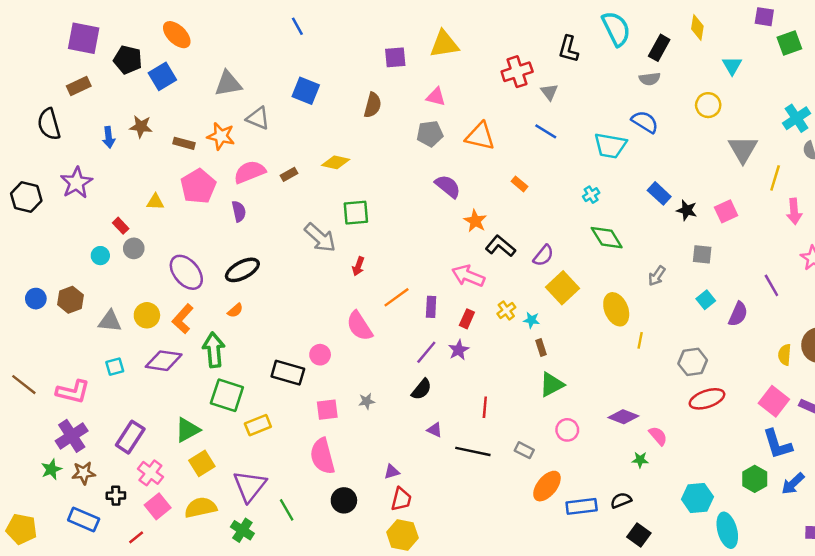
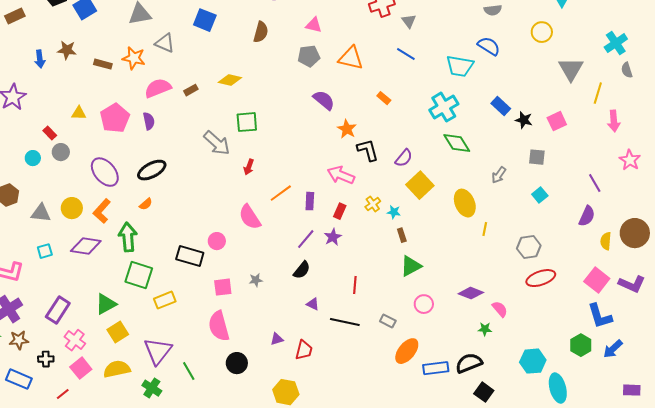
pink pentagon: (198, 186) -> (115, 118), moved
cyan cross: (591, 195) -> (444, 107), size x2.0
black L-shape: (500, 246) -> (368, 150), turned 35
purple semicircle: (738, 314) -> (587, 216), moved
red trapezoid: (401, 499) -> (304, 350), moved
black semicircle: (621, 500) -> (469, 363), size x1.5

